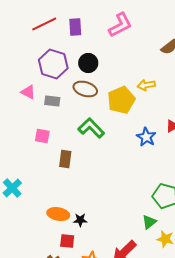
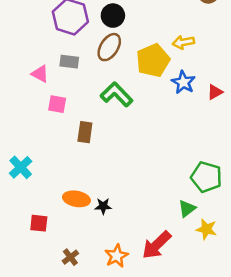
brown ellipse: (85, 89) -> (109, 47), turned -75
pink triangle: (28, 92) -> (40, 74), moved
blue star: (146, 137) -> (183, 82), moved
red square: (67, 241) -> (39, 223), moved

